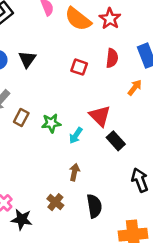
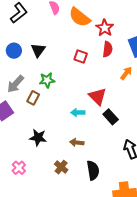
red star: (110, 19) -> (105, 28), moved
green star: (51, 123) -> (47, 80), moved
cyan arrow: (76, 135) -> (78, 113), turned 56
brown arrow: (74, 172) -> (77, 143), turned -96
black star: (22, 219) -> (38, 138), moved

